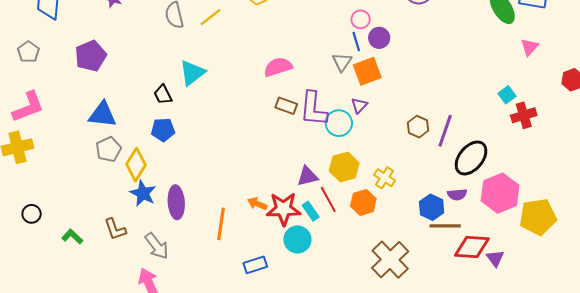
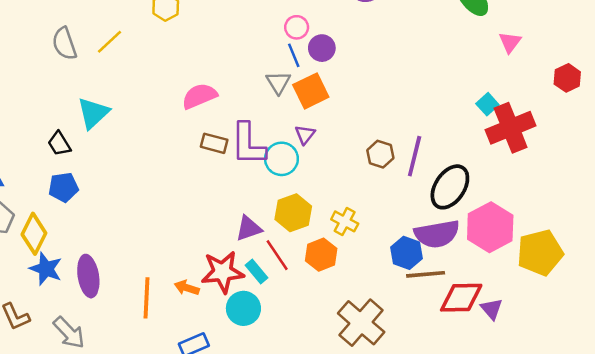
red cross: (524, 115) -> (511, 128), size x1.5
purple semicircle: (457, 194) -> (437, 234), size x1.8
orange arrow: (257, 204) -> (187, 288), moved

